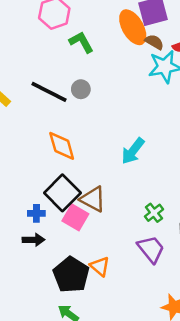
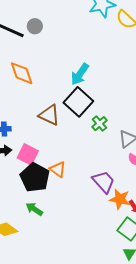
black square: (62, 193) -> (78, 102), moved
pink square: (75, 217) -> (28, 154), moved
purple trapezoid: (151, 249) -> (104, 182), moved

